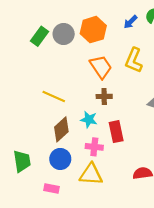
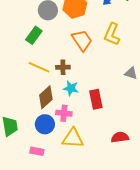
green rectangle: (39, 36) -> (34, 35), moved
brown cross: (104, 96) -> (63, 67), moved
pink cross: (94, 147) -> (64, 113), moved

